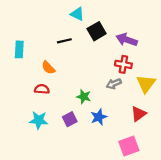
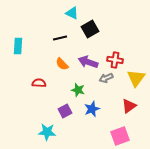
purple arrow: (127, 40) -> (88, 62), moved
orange semicircle: (48, 68) -> (62, 64), moved
cyan star: (39, 120) -> (47, 132), moved

